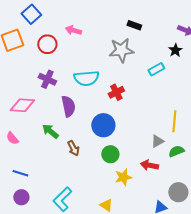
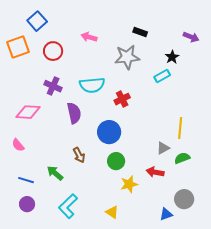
pink arrow: (73, 30) -> (89, 37), moved
black star: (175, 50) -> (172, 57), moved
green arrow: (50, 131) -> (55, 173), moved

